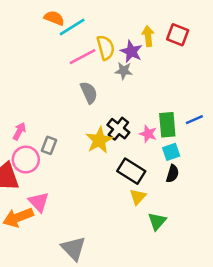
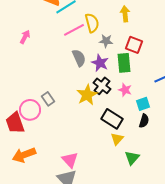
red square: (178, 35) -> (134, 45), moved
purple star: (131, 51) -> (100, 63), moved
green rectangle: (167, 125) -> (124, 63), moved
pink arrow: (19, 131) -> (25, 37), moved
gray rectangle: (49, 145) -> (48, 99), turned -56
pink triangle: (39, 202) -> (70, 160), moved

